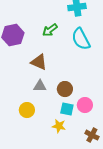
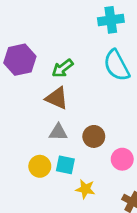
green arrow: (50, 30) -> (63, 68), moved
cyan square: (67, 109) -> (65, 165), moved

